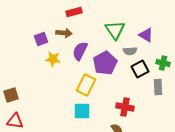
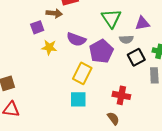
brown arrow: (64, 33) -> (54, 13), moved
purple triangle: (146, 35) -> (142, 23), turned -42
purple semicircle: (80, 51) -> (76, 39), turned -96

